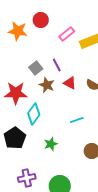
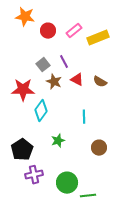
red circle: (41, 20) -> (48, 31), moved
orange star: (18, 31) -> (25, 17), moved
cyan line: (77, 120) -> (84, 117), turned -72
black pentagon: (15, 138) -> (22, 150), moved

